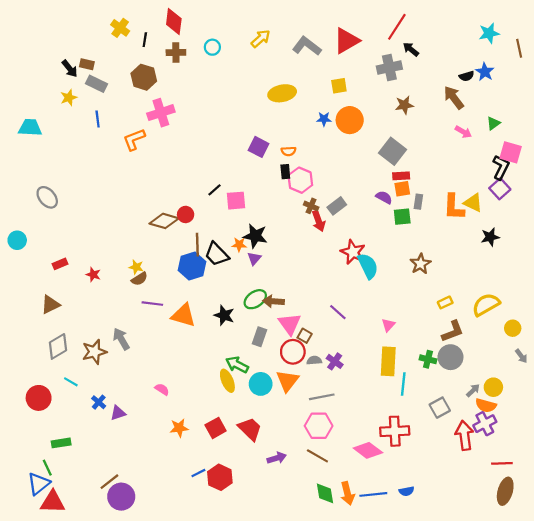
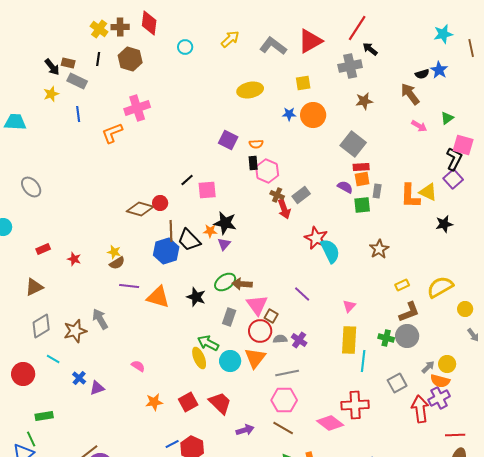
black line: (145, 40) -> (98, 59), moved
brown cross: (176, 53) -> (120, 27), moved
brown hexagon: (144, 77) -> (130, 59), moved

